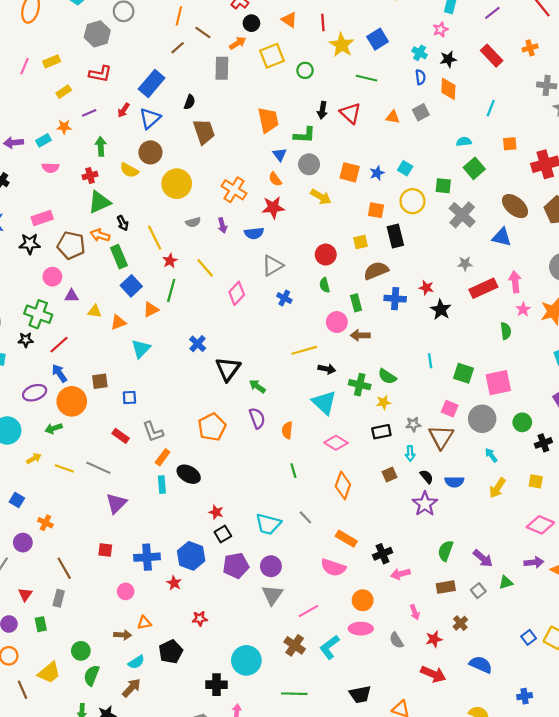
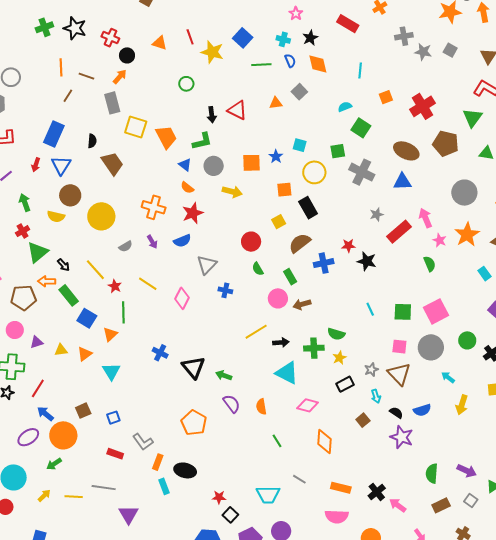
yellow square: (272, 56) -> (136, 127), moved, turned -35
green line: (366, 78) -> (261, 65), moved
pink arrow: (400, 574) -> (398, 505), turned 66

